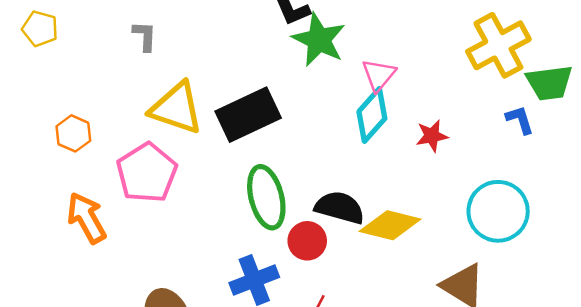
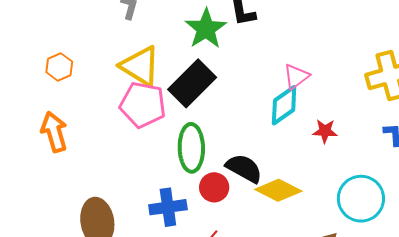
green star: (319, 40) -> (206, 29), moved
black rectangle: (248, 115) -> (192, 83), turned -33
pink pentagon: (147, 173) -> (143, 105), moved, turned 30

